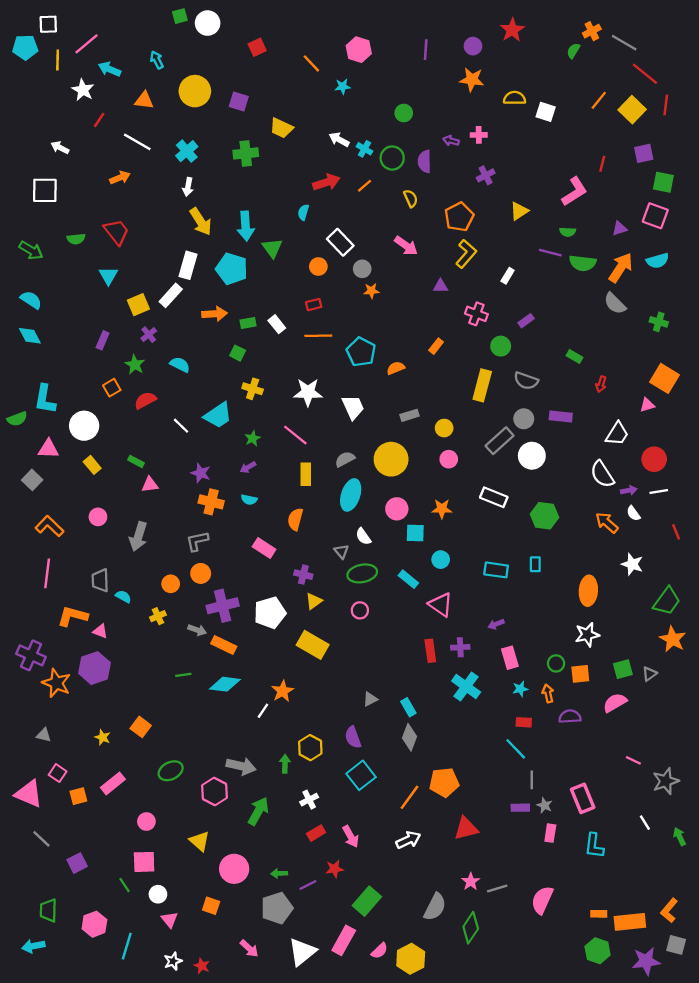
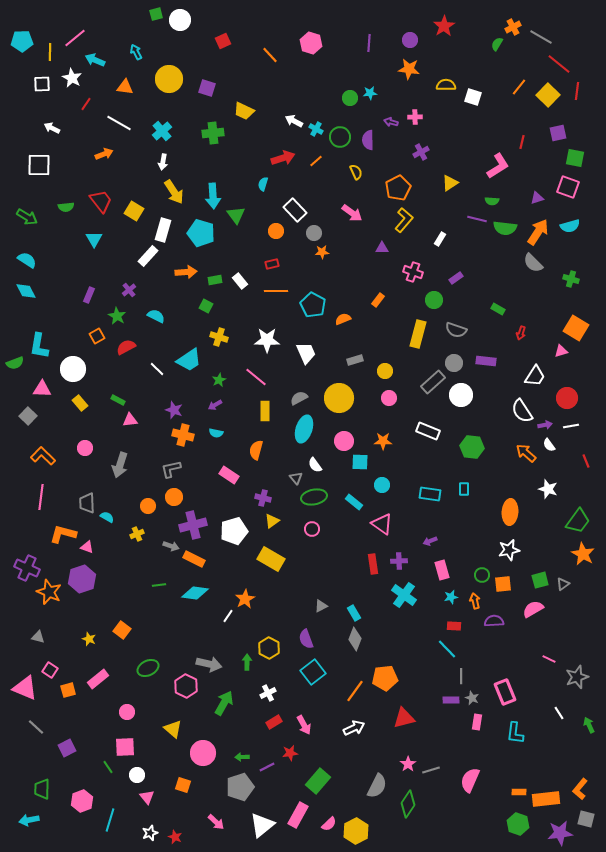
white square: (48, 24) -> (42, 84), moved
cyan star: (343, 86) -> (370, 93), moved
yellow square: (138, 305) -> (134, 211), moved, turned -36

